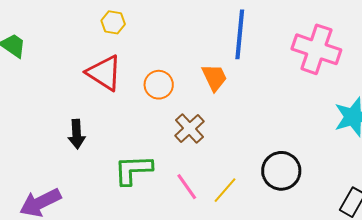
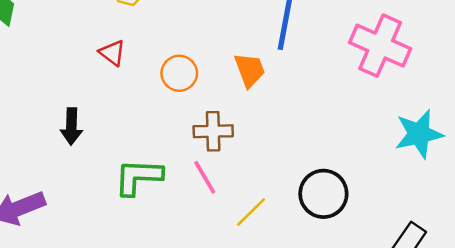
red triangle: (104, 73) -> (112, 53), size x0.6
brown cross: (189, 128) -> (213, 131), turned 36
pink line: (187, 187) -> (205, 177), moved

